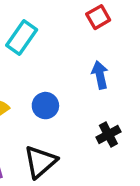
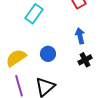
black cross: (108, 135) -> (85, 60), moved

